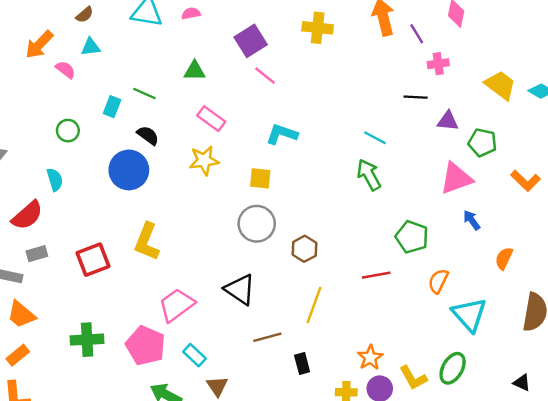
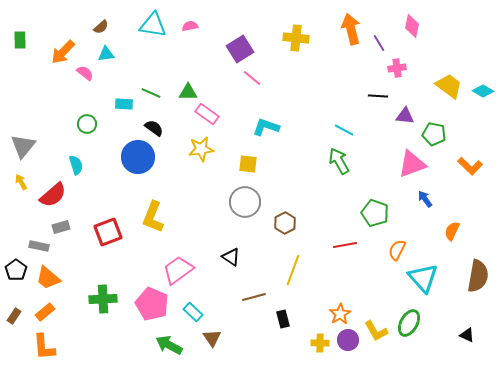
green triangle: (195, 71) -> (188, 92), moved
cyan rectangle: (112, 107) -> (124, 104), turned 72
black triangle: (240, 289) -> (231, 257), size x0.7

